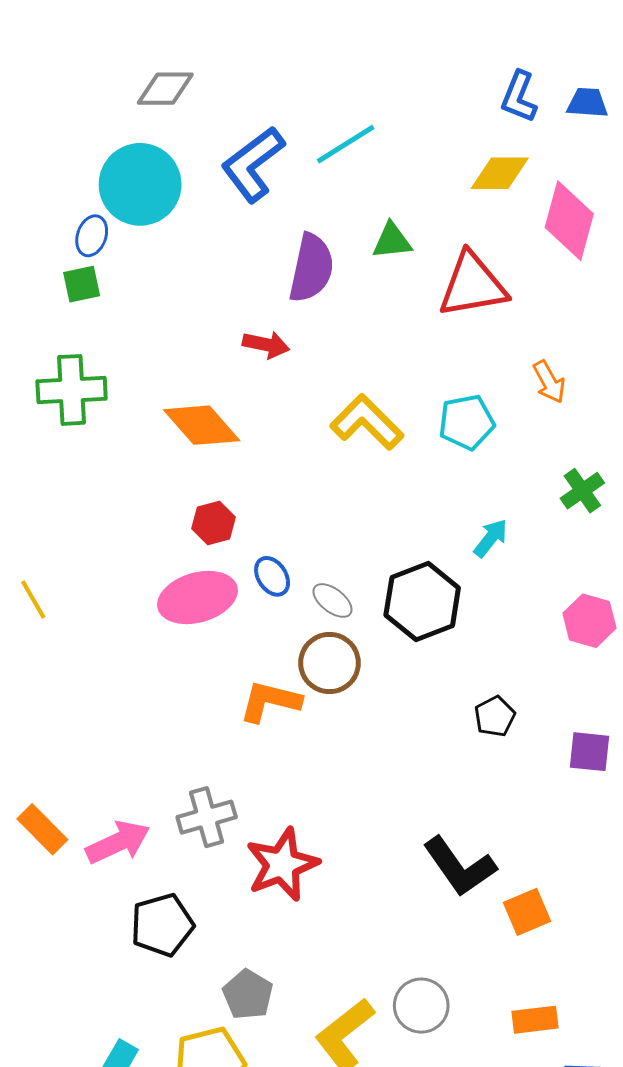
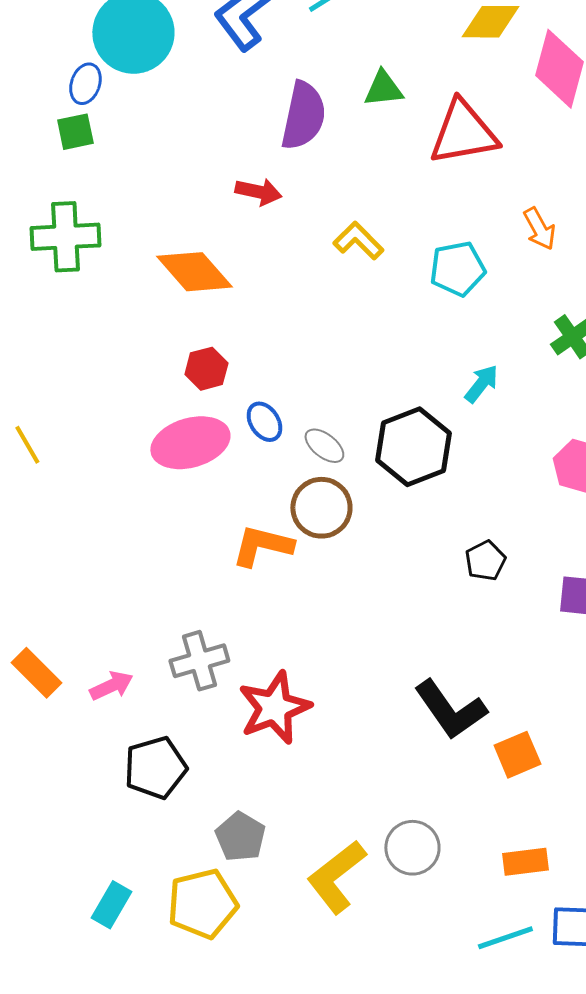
yellow L-shape: (367, 422) -> (358, 241), moved, size x0.7
pink arrow: (118, 842) -> (111, 686), size x0.7

